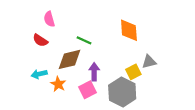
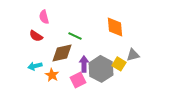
yellow square: (133, 72) -> (119, 64), turned -32
gray hexagon: (122, 92) -> (101, 69), moved

